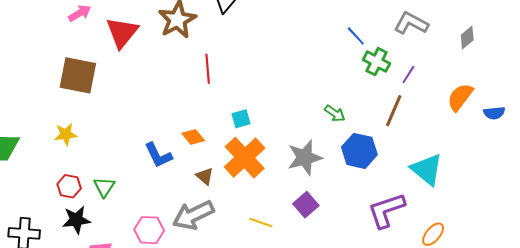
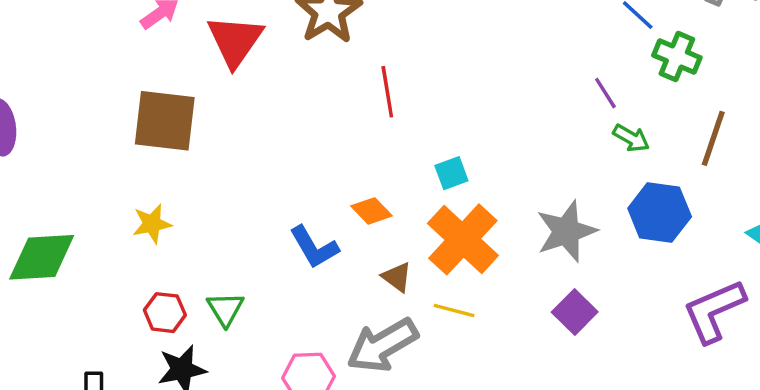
purple line: (408, 75) -> (605, 93), moved, turned -60
green arrow: (335, 113) -> (631, 138), moved
yellow line: (261, 223) -> (454, 310), moved

